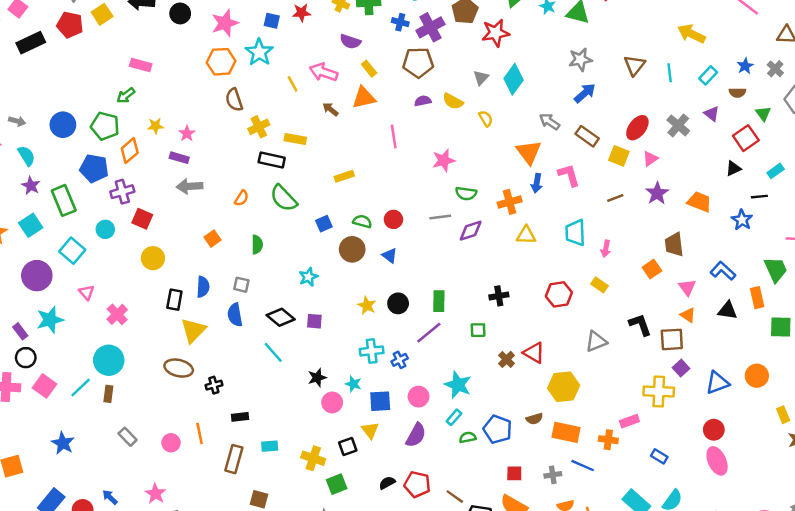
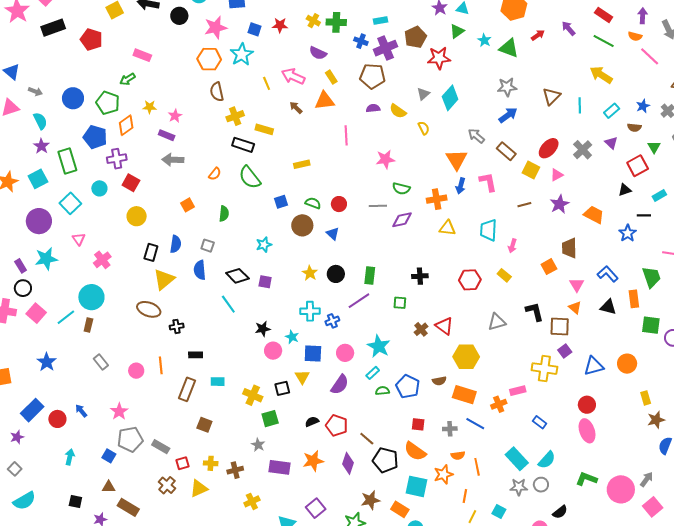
red pentagon: (70, 25) -> (91, 39), moved
orange cross: (608, 440) -> (499, 404), turned -35

